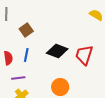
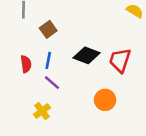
purple line: (18, 78) -> (52, 83), moved, turned 48
orange circle: (60, 87) -> (105, 100), moved

